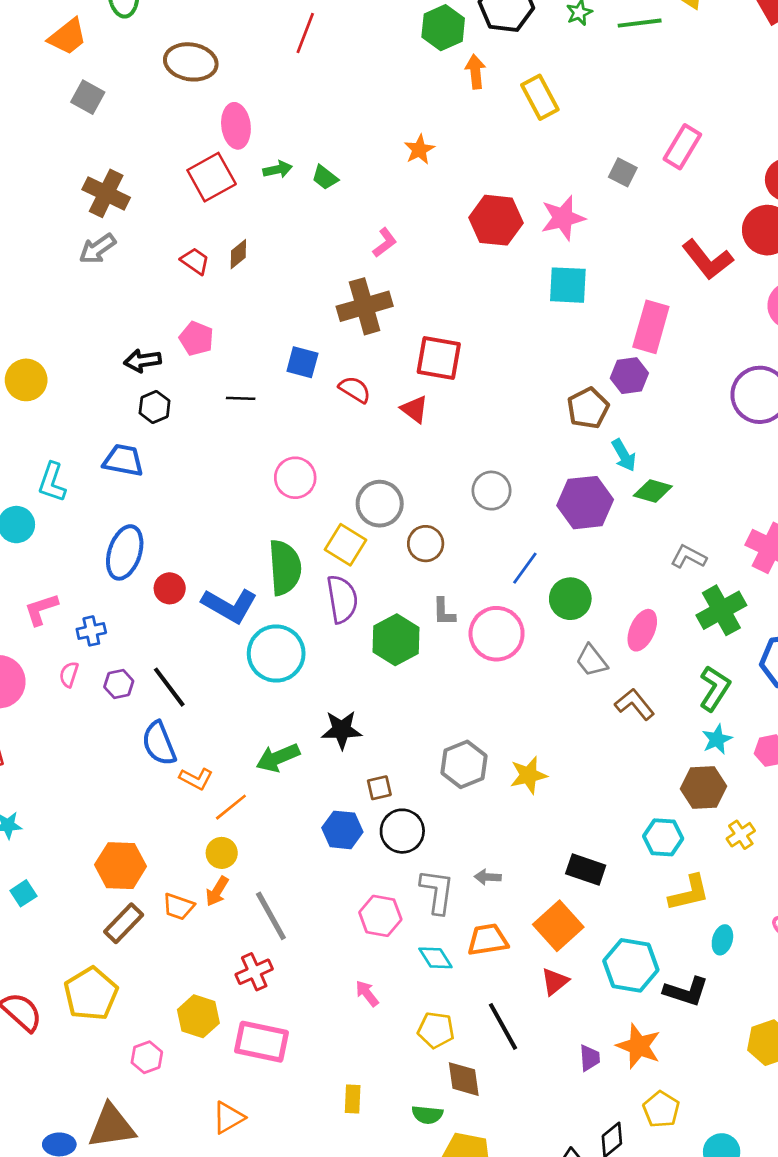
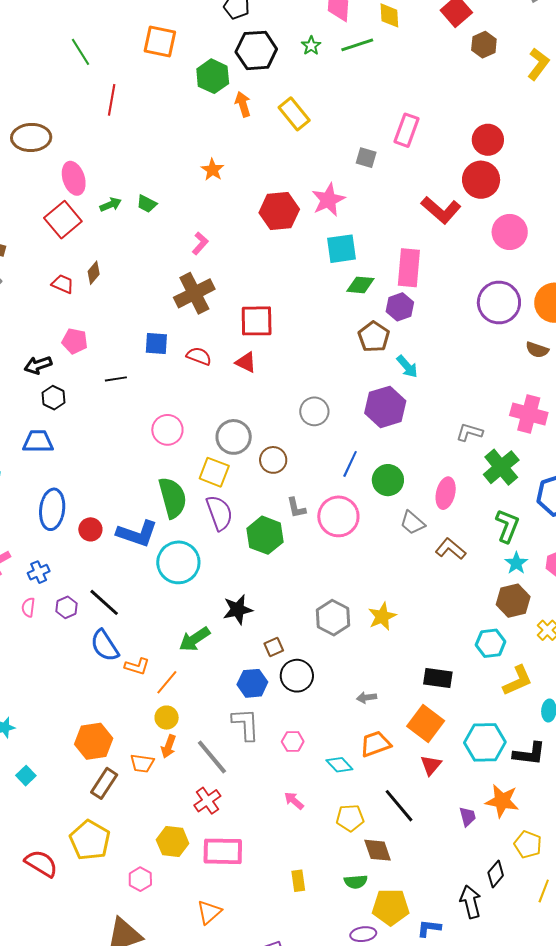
green diamond: (653, 491) -> (360, 285), moved
gray L-shape: (437, 891) -> (246, 724), moved
pink hexagon: (380, 916) -> (293, 741), size x0.7

